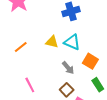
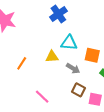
yellow triangle: (52, 42) -> (52, 57), moved

